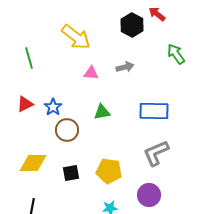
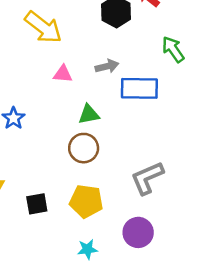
blue rectangle: (154, 111) -> (139, 88), moved
green triangle: (102, 112) -> (89, 114), moved
brown circle: (67, 130) -> (84, 148), moved

